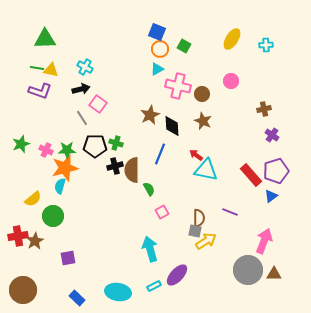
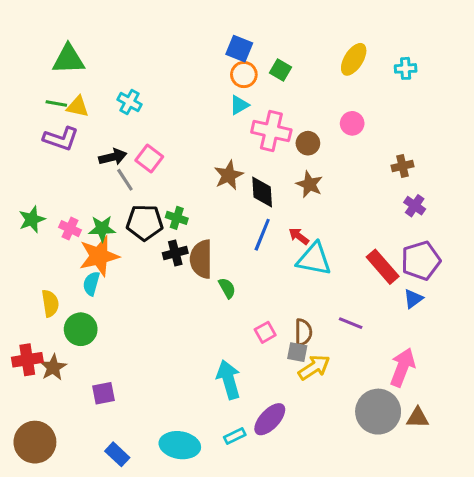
black arrow: (81, 89) -> (113, 157), moved
blue line: (160, 154) -> (262, 235), moved
yellow semicircle: (33, 199) -> (50, 303), turned -60
pink square: (162, 212) -> (265, 332), moved

